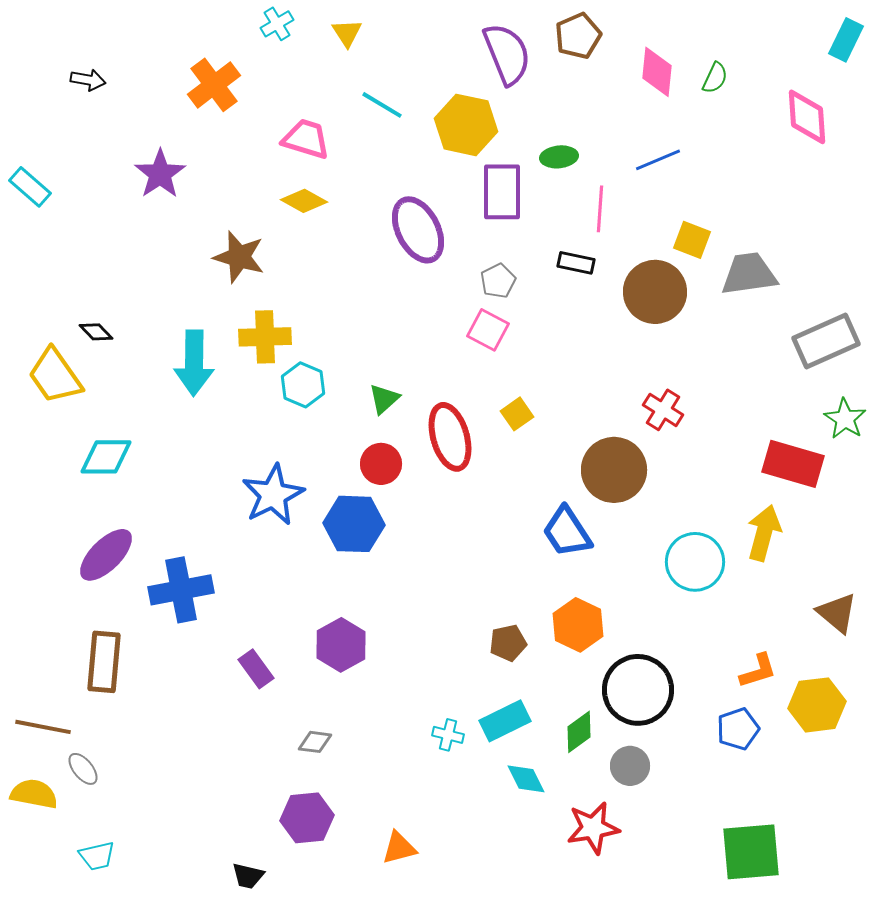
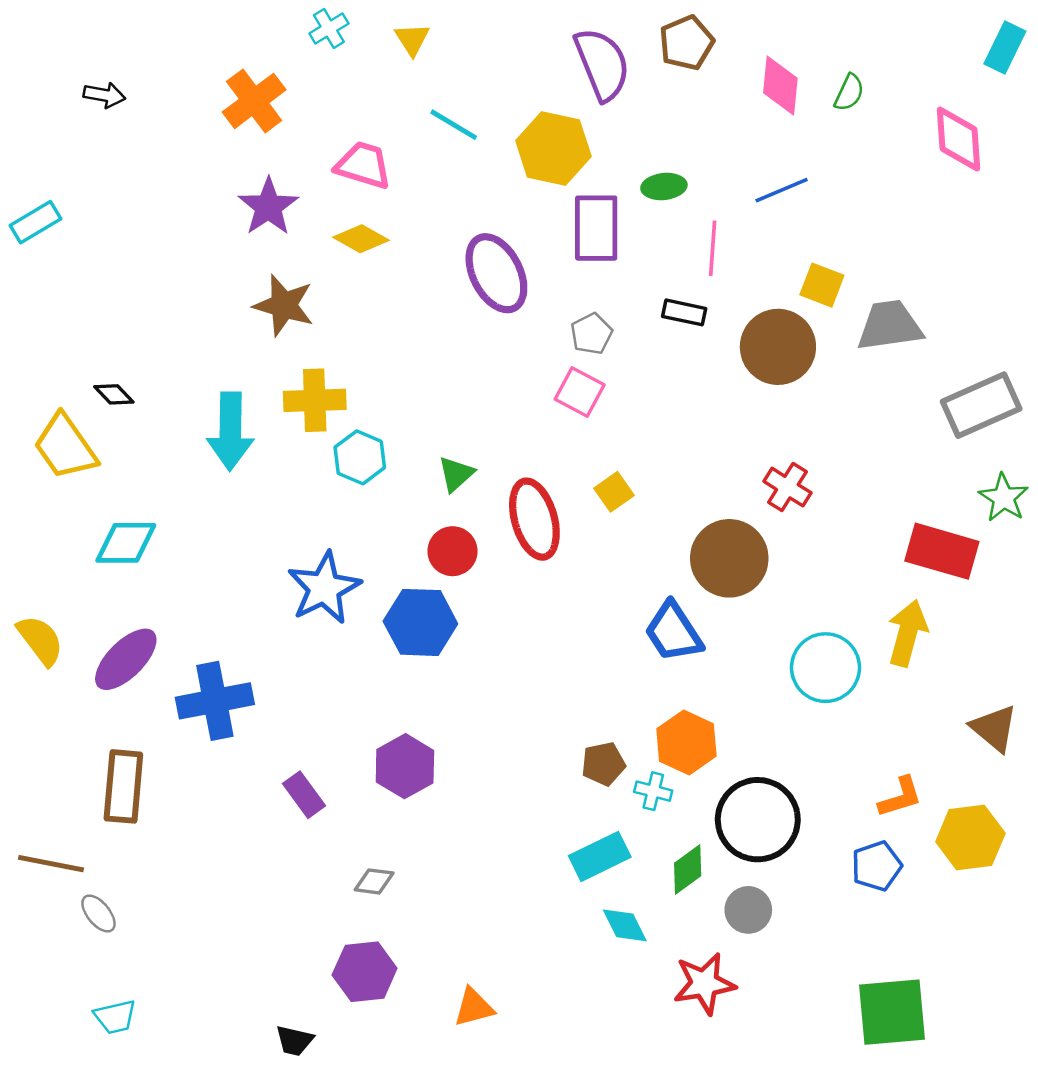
purple star: (160, 174) -> (268, 207), moved
cyan rectangle: (30, 187) -> (36, 222), turned -72
cyan cross: (448, 735) -> (653, 791), moved
yellow semicircle: (34, 794) -> (40, 640), moved, turned 42

